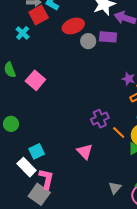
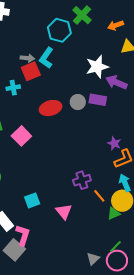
red ellipse: (73, 26) -> (51, 108), moved
cyan cross: (23, 33) -> (13, 88), turned 32
cyan square: (37, 151) -> (32, 200), moved
gray triangle: (115, 188) -> (93, 259), moved

